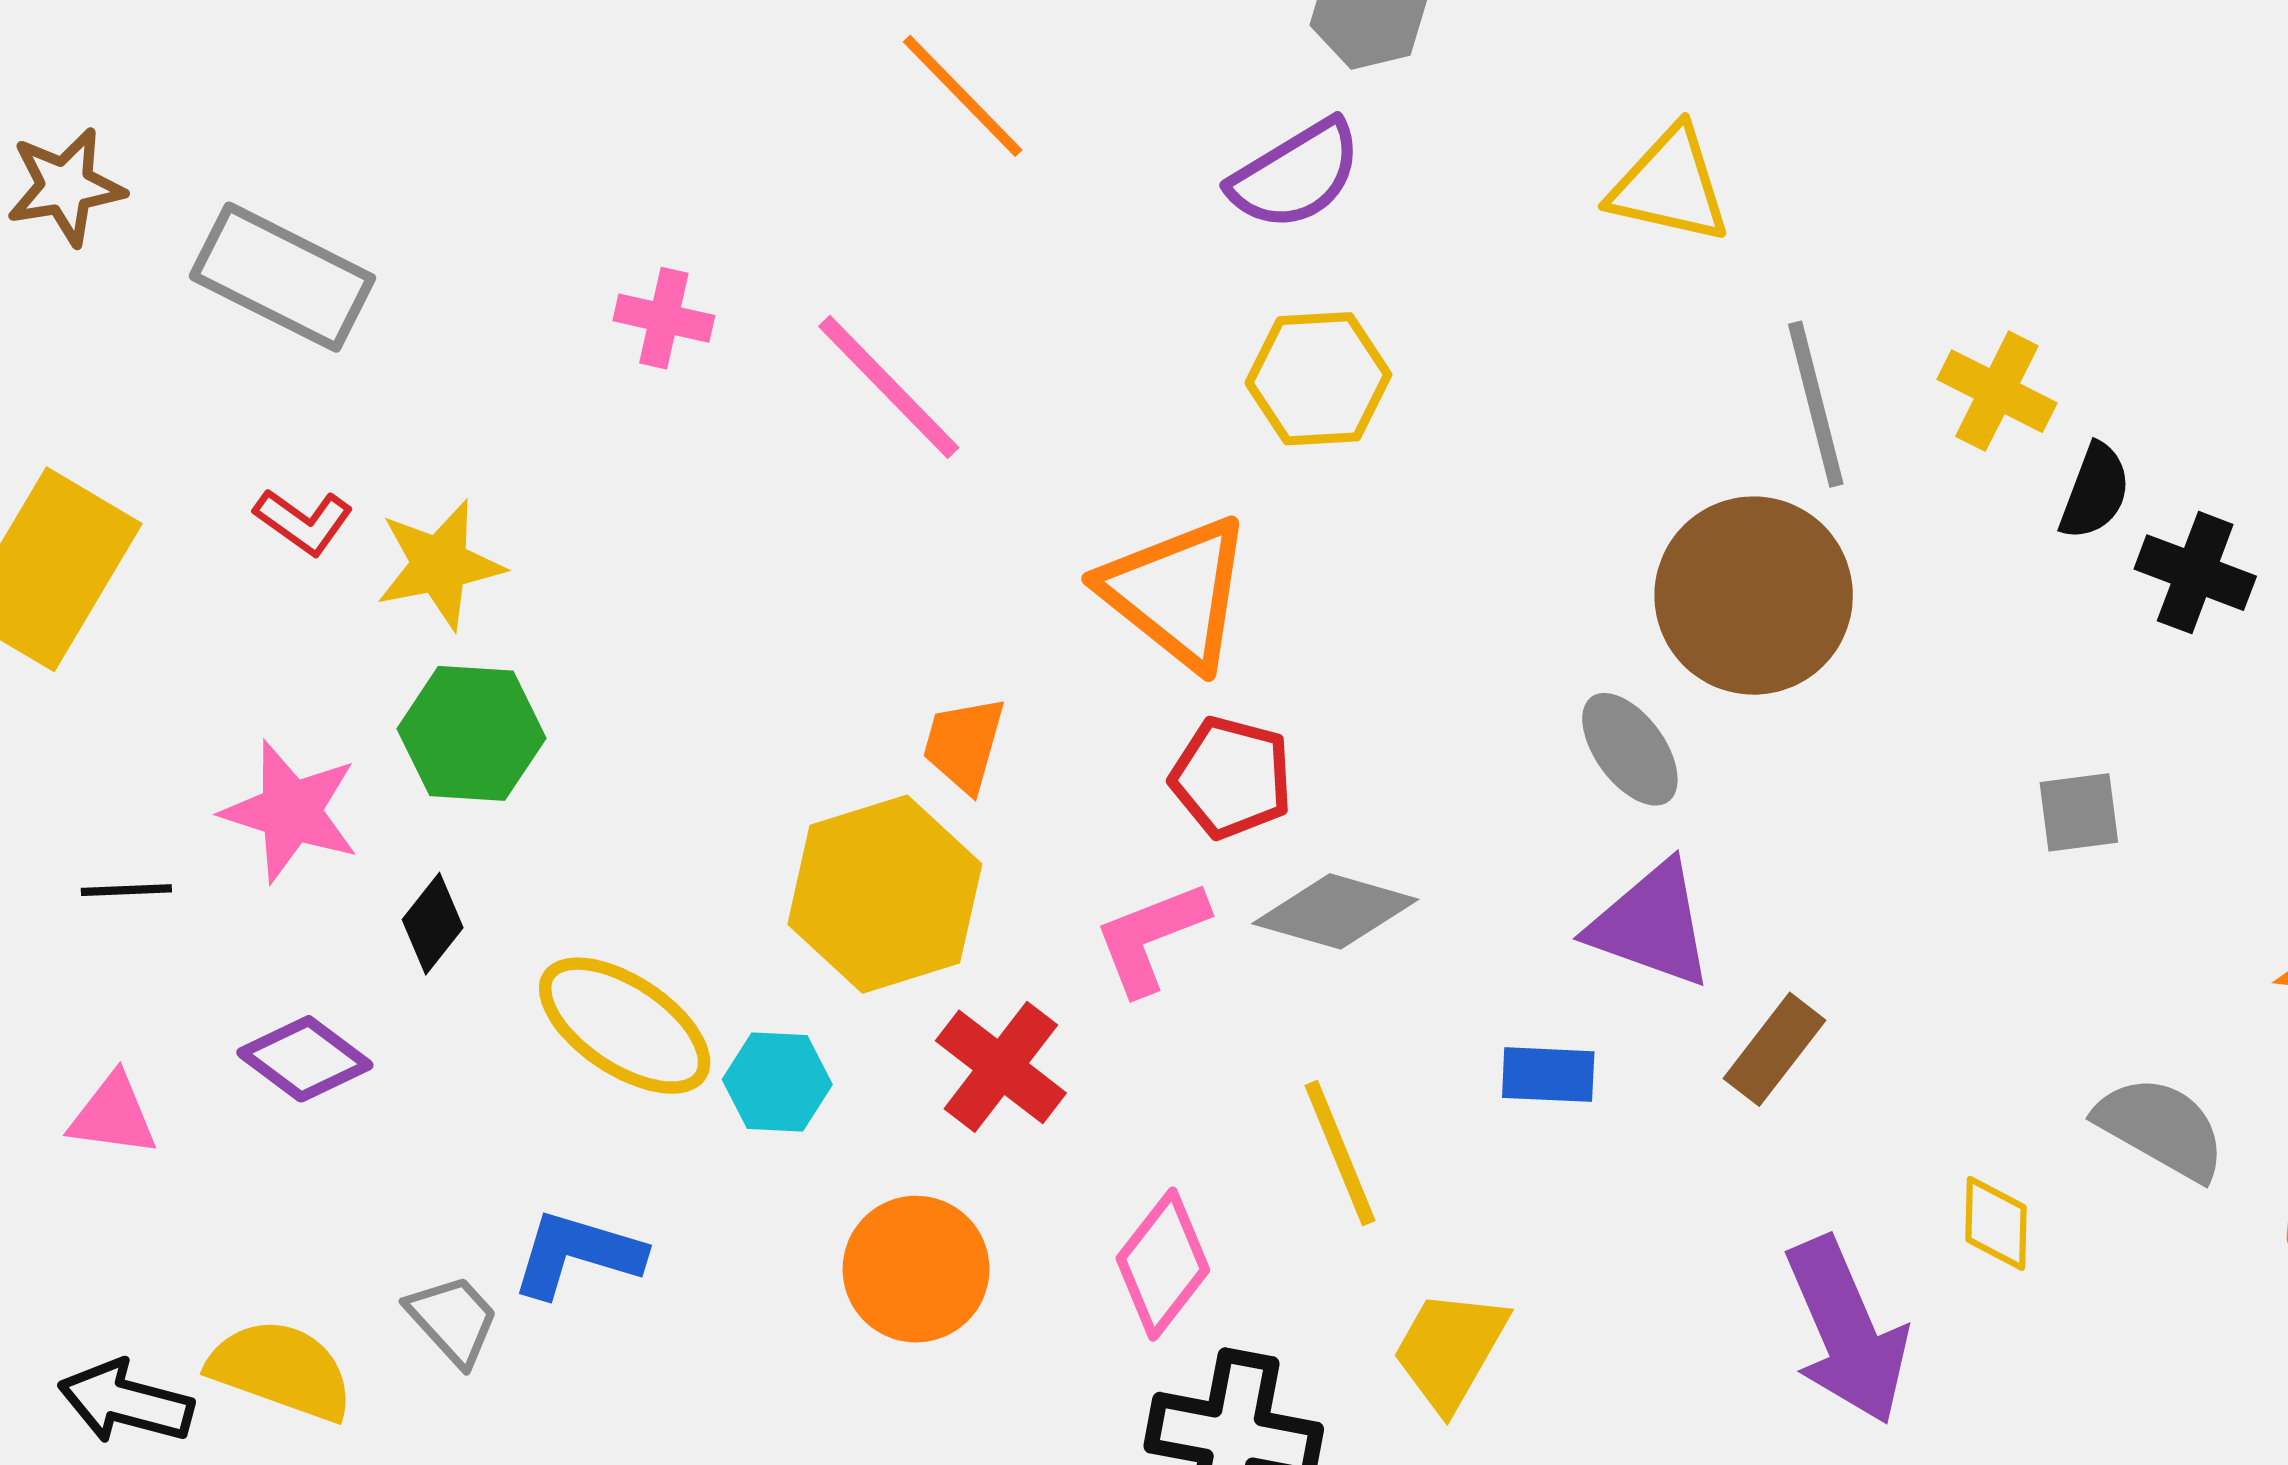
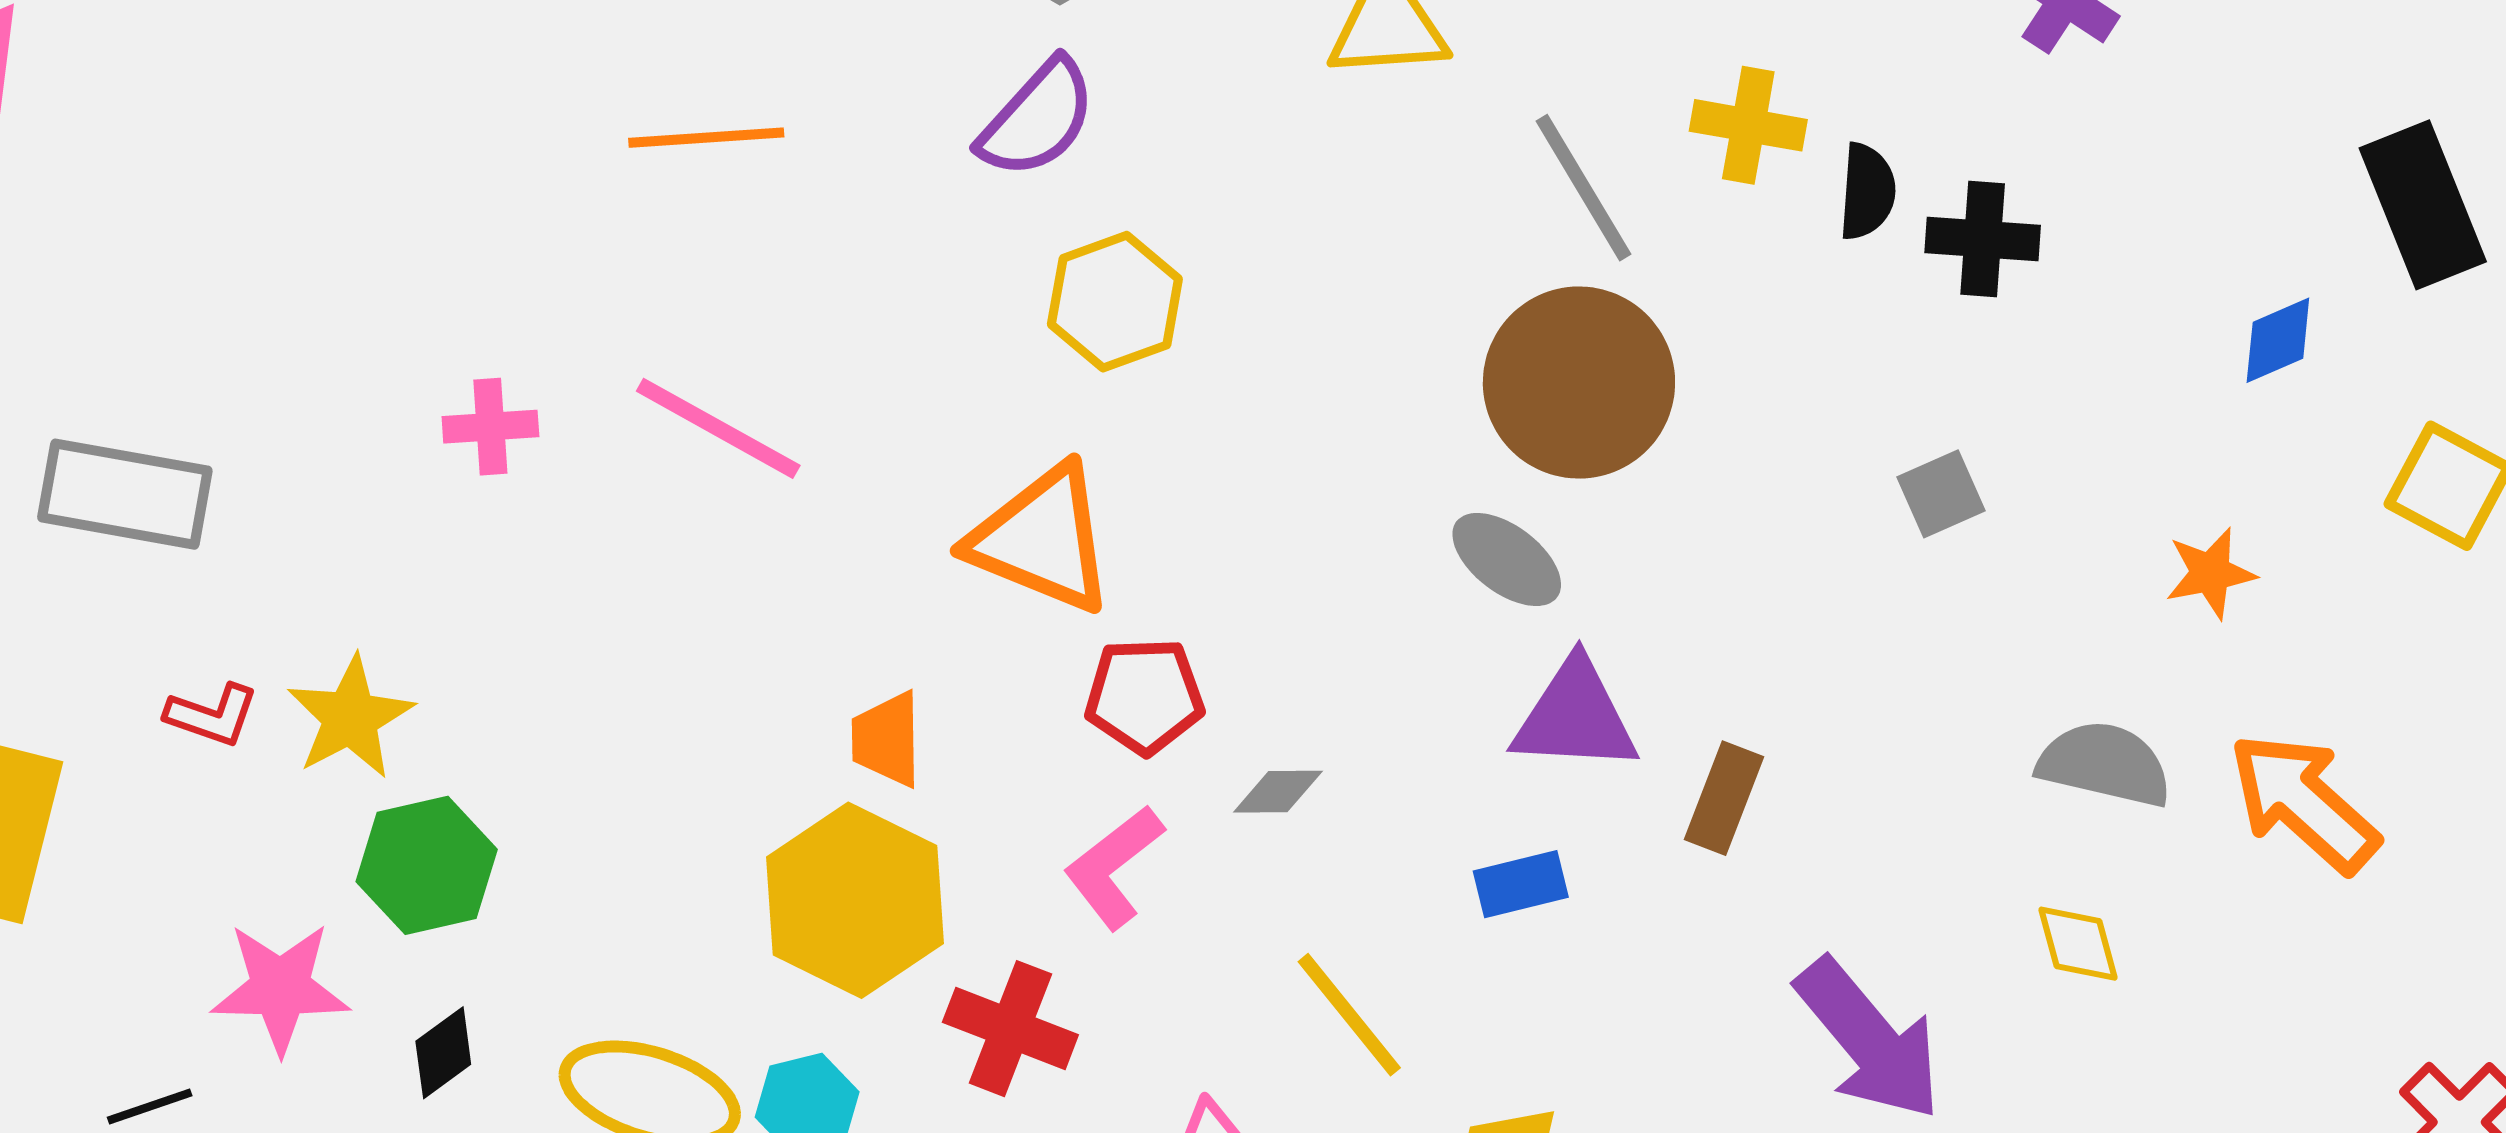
orange line: (963, 96) -> (706, 138), turned -33
gray diamond: (1335, 911) -> (1278, 792), size x0.6
black diamond: (433, 924) -> (443, 1053), turned 32
yellow diamond: (1996, 1223) -> (2078, 944), moved

